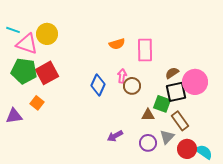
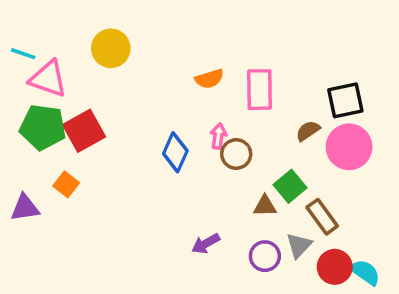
yellow circle: (47, 34) -> (111, 48), moved
black square: (176, 92) -> (345, 100), moved
green square: (162, 104) -> (290, 186), turned 30

